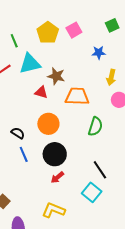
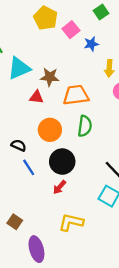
pink square: (74, 30) -> (71, 30), moved
yellow pentagon: (48, 33) -> (46, 18), moved
green semicircle: (95, 127) -> (85, 126), moved
red arrow: (57, 177) -> (59, 187), moved

